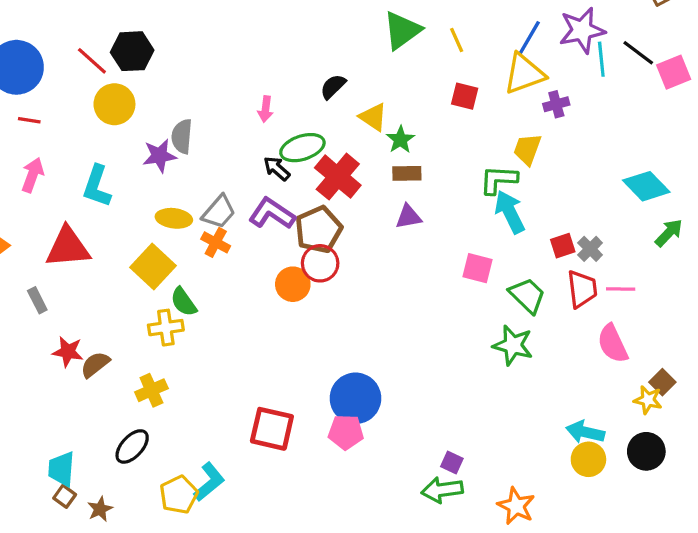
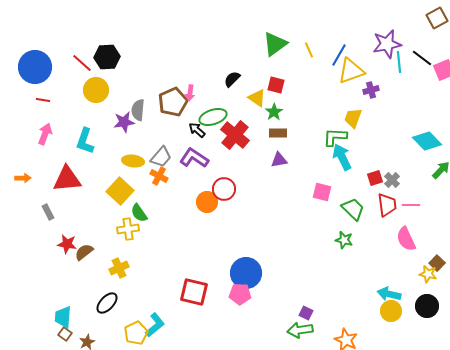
blue line: (529, 38) -> (339, 55), moved
red square: (465, 96) -> (276, 85), moved
brown pentagon: (319, 230) -> (173, 102), moved
green star: (513, 345) -> (344, 240), size x0.7

